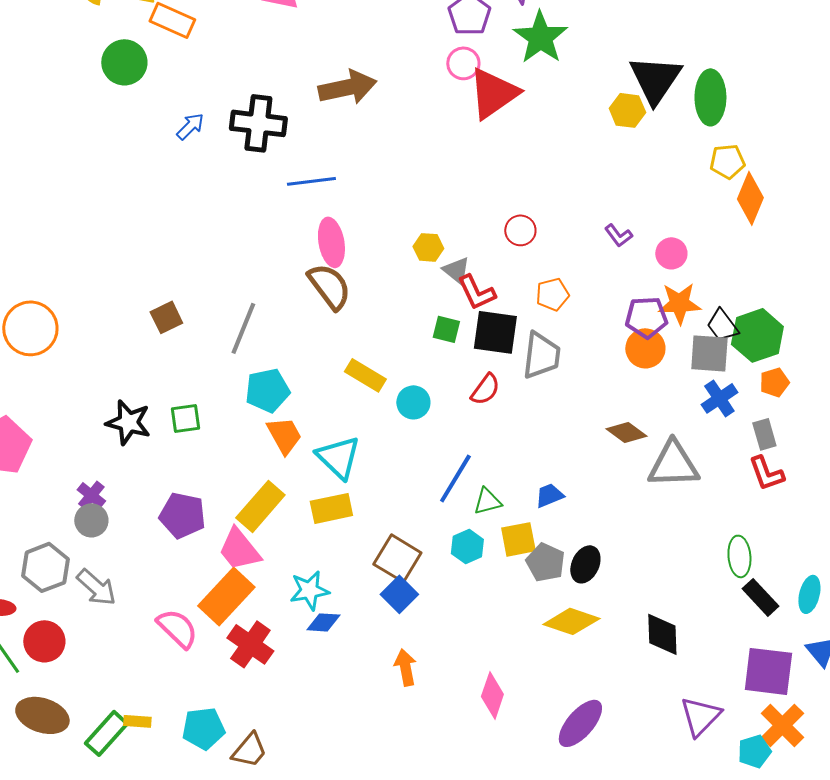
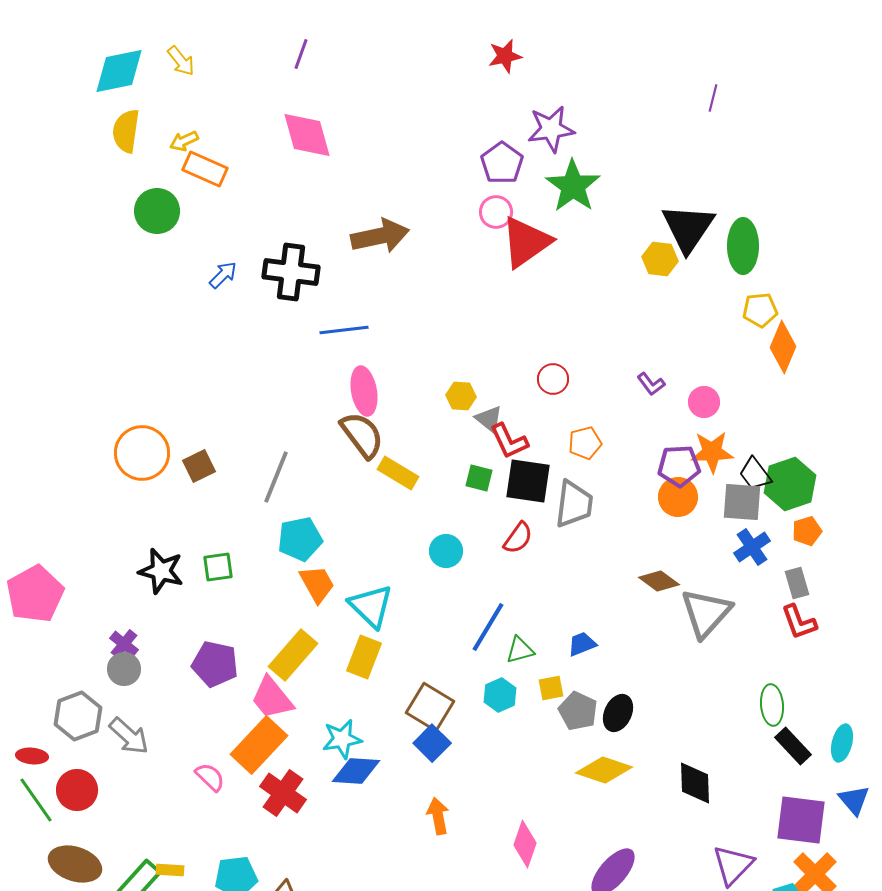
orange circle: (30, 328) -> (142, 453), moved
yellow rectangle: (365, 375) -> (398, 473), moved
gray triangle: (673, 464) -> (706, 613), turned -46
yellow rectangle: (331, 508) -> (364, 657), turned -57
yellow square: (518, 539) -> (551, 688), size x0.7
blue diamond: (323, 622) -> (356, 771), size x1.4
pink semicircle: (177, 628) -> (210, 777), size x0.7

